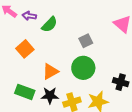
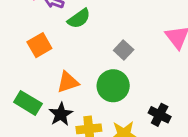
gray square: (86, 41) -> (124, 50), turned -32
black star: (50, 95) -> (61, 114), turned 30

